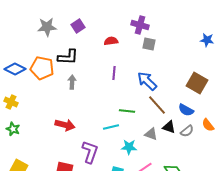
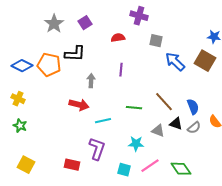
purple cross: (140, 25) -> (139, 16), moved
gray star: (47, 27) -> (54, 24), turned -30
blue arrow: (147, 81) -> (175, 62), moved
gray arrow: (72, 82) -> (91, 81), moved
brown square: (197, 83) -> (205, 61), moved
blue semicircle: (186, 110) -> (193, 107), turned -140
red arrow: (65, 125) -> (79, 105), moved
cyan line: (111, 127) -> (103, 121), moved

